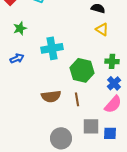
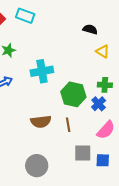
yellow triangle: (102, 29) -> (103, 51), moved
blue cross: (114, 83) -> (99, 104), moved
gray circle: (61, 138) -> (37, 166), moved

